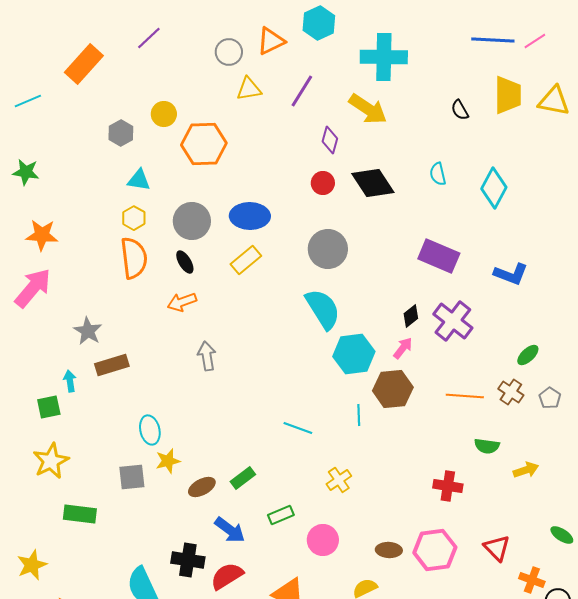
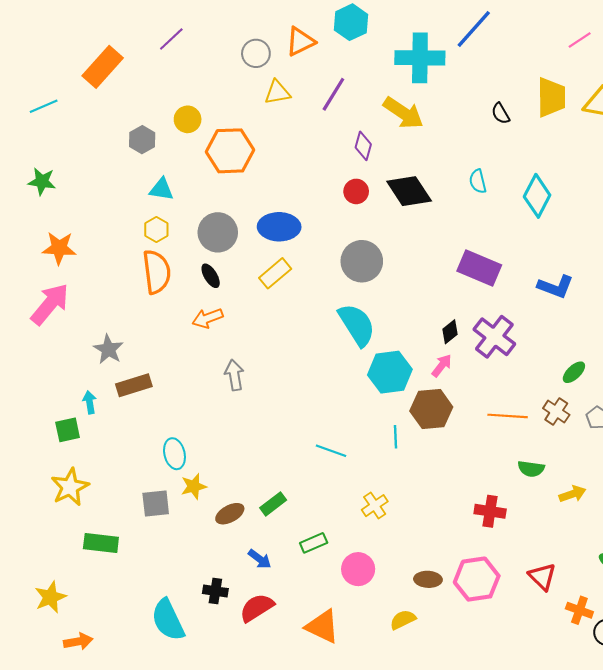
blue line: (493, 40) -> (474, 29), moved, turned -51
blue arrow: (230, 530) -> (260, 559), size x0.7
black cross: (188, 560) -> (215, 591), size x0.7

